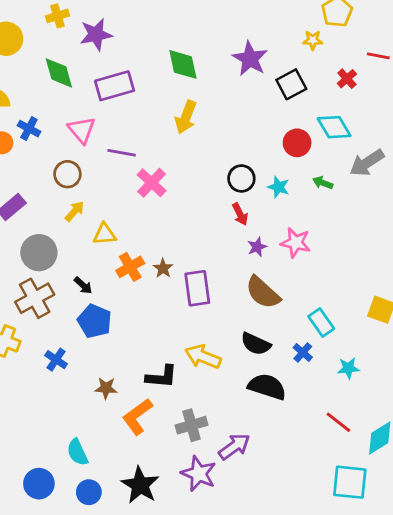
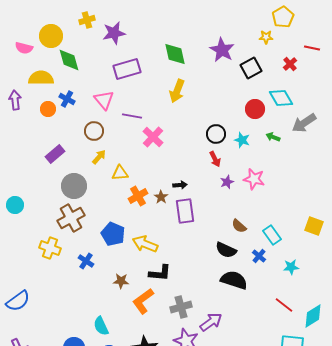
green diamond: (59, 73) -> (69, 60), moved
black arrow: (83, 285) -> (180, 185), moved, turned -48
brown semicircle: (263, 293) -> (239, 226), moved, size x0.6
yellow arrow: (203, 357) -> (145, 244), moved

